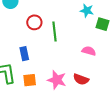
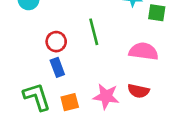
red circle: (34, 22) -> (56, 42), moved
pink semicircle: (89, 51) -> (143, 51), size x1.5

